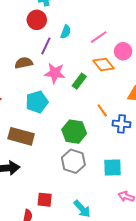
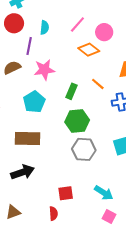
green rectangle: (79, 81) -> (71, 91), moved
orange line: (102, 110) -> (98, 84), moved

